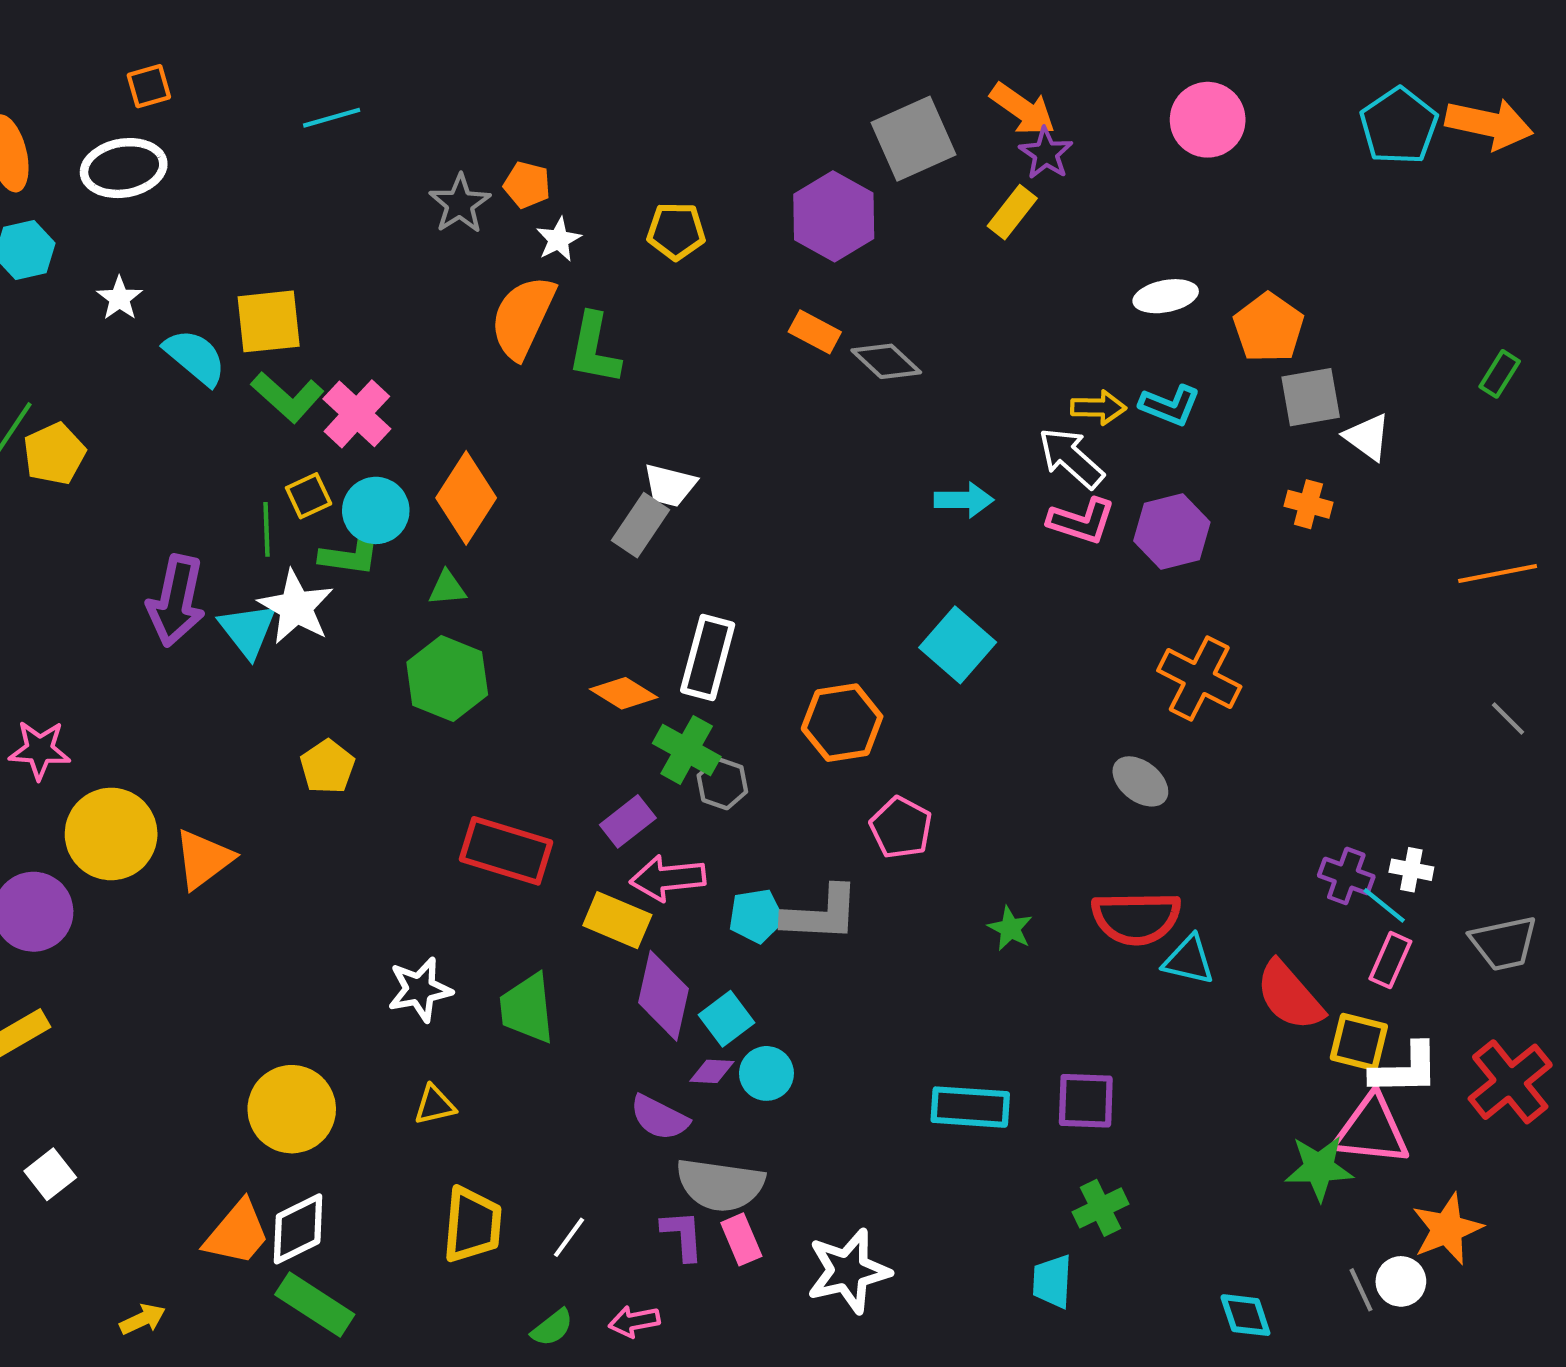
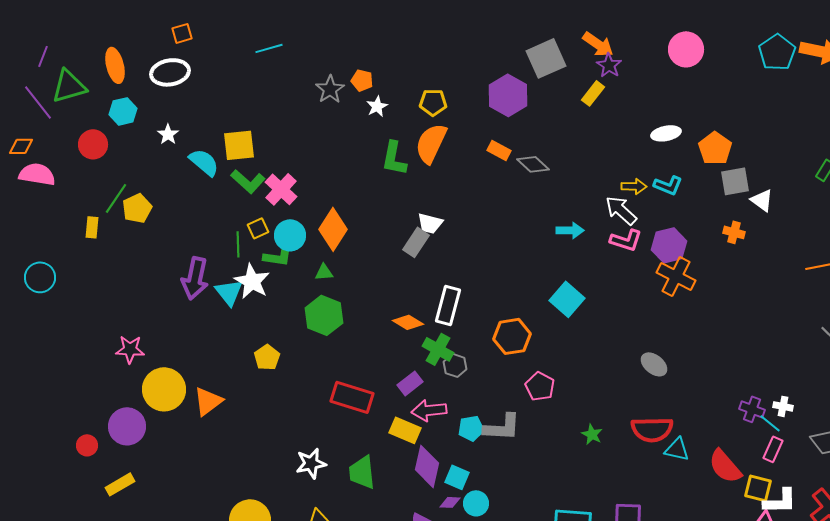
orange semicircle: (523, 317) -> (431, 143), moved
orange cross: (1199, 679) -> (676, 276), moved
cyan square: (727, 1019) -> (457, 477), turned -30

